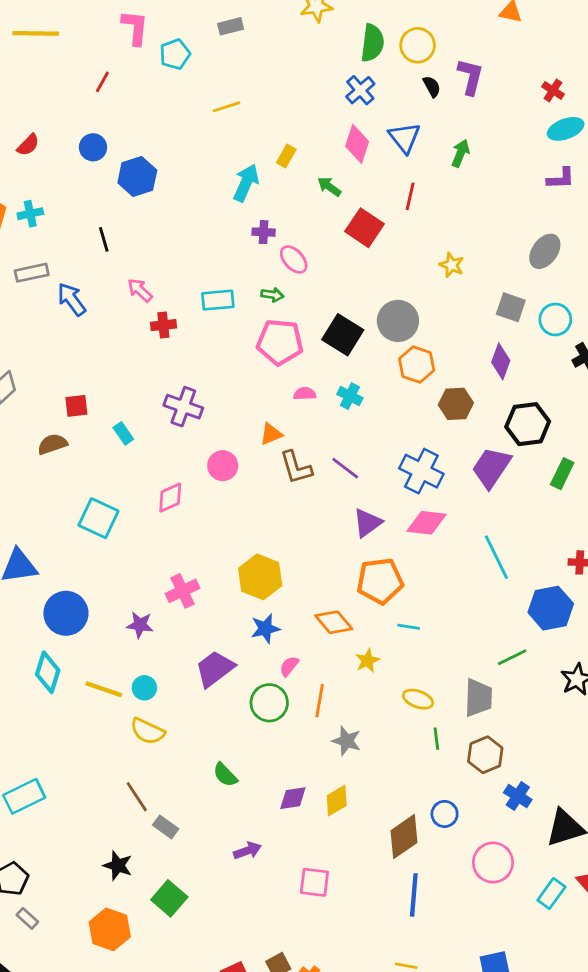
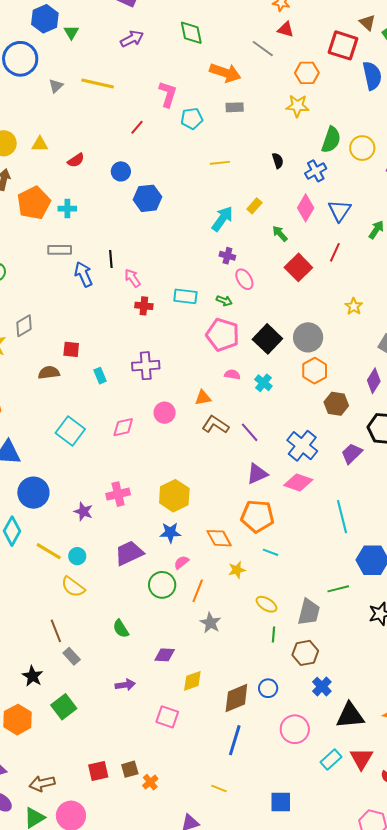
black semicircle: (432, 86) -> (278, 161), moved
black line: (104, 239) -> (111, 259), moved
purple cross: (183, 407) -> (146, 366), turned -36
brown L-shape: (296, 467) -> (215, 425), turned 128
purple trapezoid: (491, 467) -> (352, 453), size x0.7
yellow diamond: (337, 801) -> (192, 681), moved

